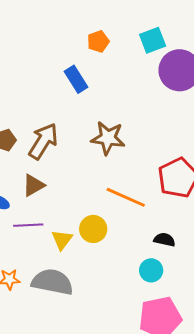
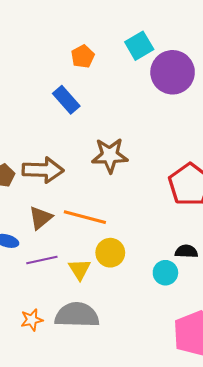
brown arrow: (43, 141) -> (43, 170), turned 69
orange line: (126, 197) -> (85, 217), moved
cyan circle: (151, 270) -> (165, 273), moved

